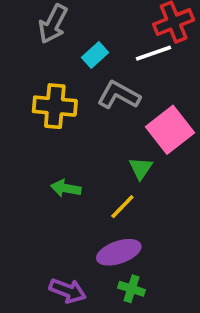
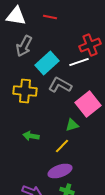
cyan rectangle: (95, 55) -> (47, 63), size x1.6
green triangle: (141, 168) -> (72, 125), turned 40

